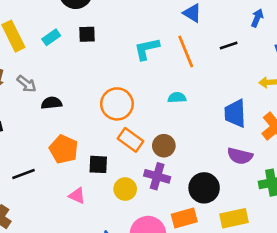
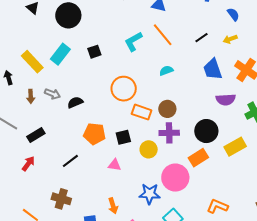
black square: (87, 34) -> (94, 52), moved
cyan rectangle: (51, 37) -> (60, 54), size x1.5
black line: (229, 46) -> (202, 38), moved

